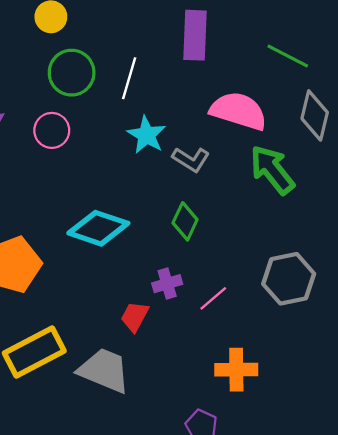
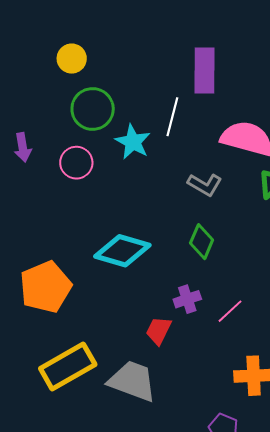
white line: (129, 78) -> (172, 117), moved
cyan star: (147, 135) -> (133, 142), moved

